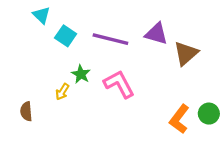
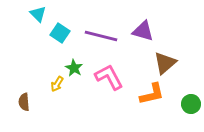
brown triangle: (186, 53) -> (165, 63), moved
orange L-shape: (179, 119) -> (152, 94), moved, turned -140

